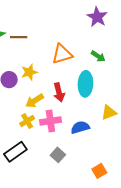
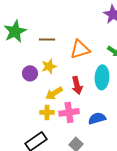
brown line: (19, 37) -> (47, 39), moved
yellow cross: (27, 121) -> (47, 112), turned 32

